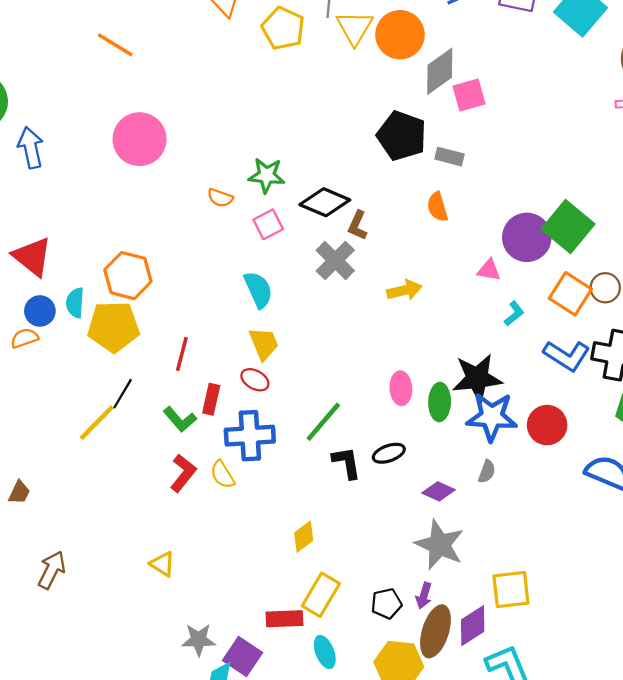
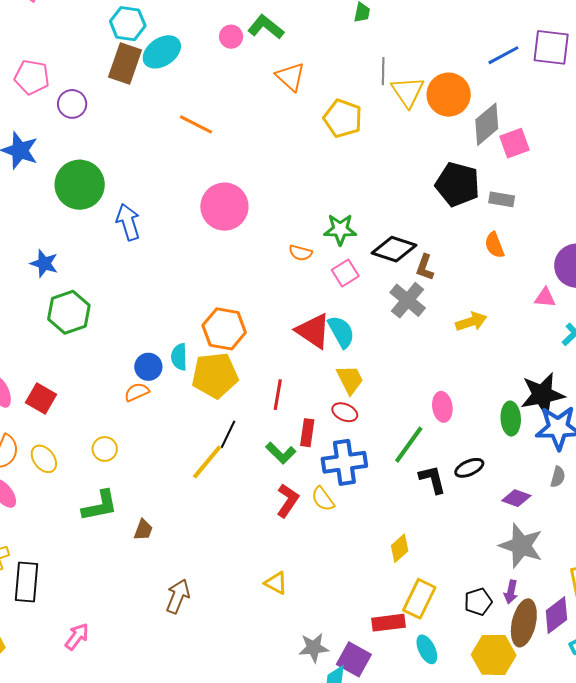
yellow pentagon: (283, 28) -> (343, 118), moved
red triangle: (32, 257) -> (313, 331), moved
pink ellipse: (401, 388) -> (442, 407), moved

